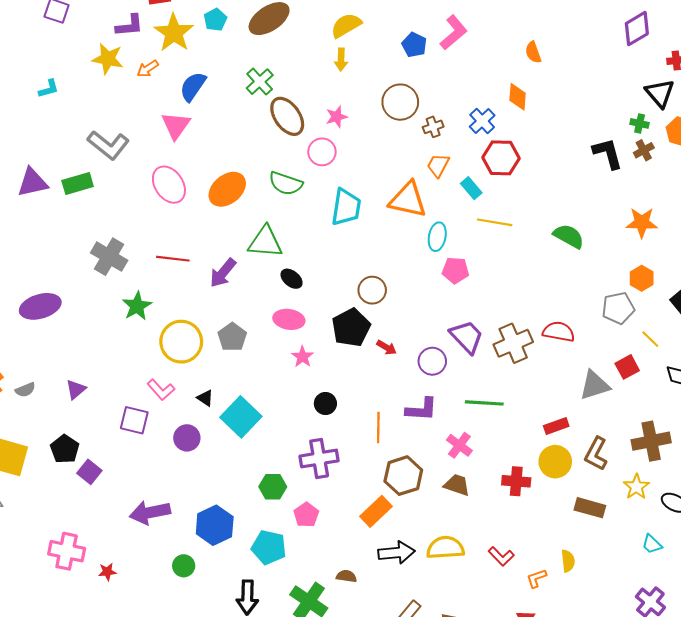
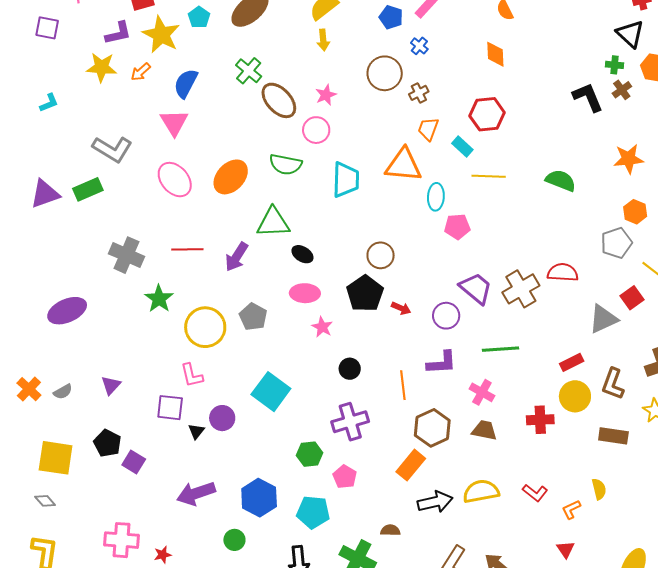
blue cross: (482, 121) -> (419, 46), moved, size x0.7
pink L-shape: (161, 390) -> (192, 375), turned 36
black triangle: (205, 398) -> (196, 431), moved, turned 42

